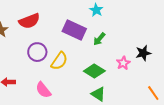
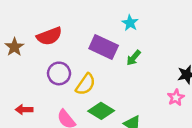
pink star: (123, 63) -> (176, 98), moved
green diamond: (94, 71) -> (101, 111), moved

